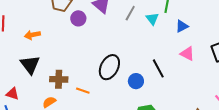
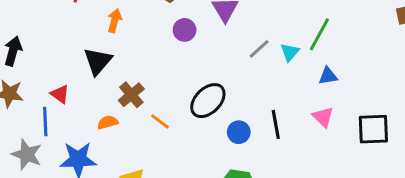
gray line: (130, 13) -> (259, 49), moved
purple circle: (78, 18) -> (185, 30), moved
orange arrow: (32, 35) -> (115, 21), turned 98
brown cross: (59, 79) -> (131, 95), turned 30

